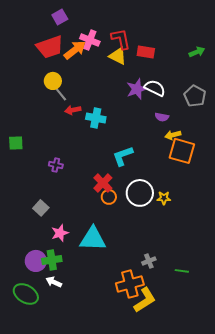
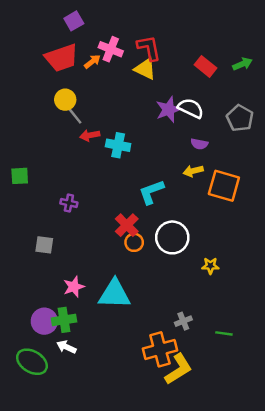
orange arrow: (75, 50) -> (92, 62), size x0.6
red rectangle: (146, 52) -> (205, 66), moved, turned 30
yellow arrow: (173, 135) -> (193, 171), moved
yellow star: (164, 198) -> (210, 266), moved
gray square: (41, 208) -> (44, 245), moved, turned -35

